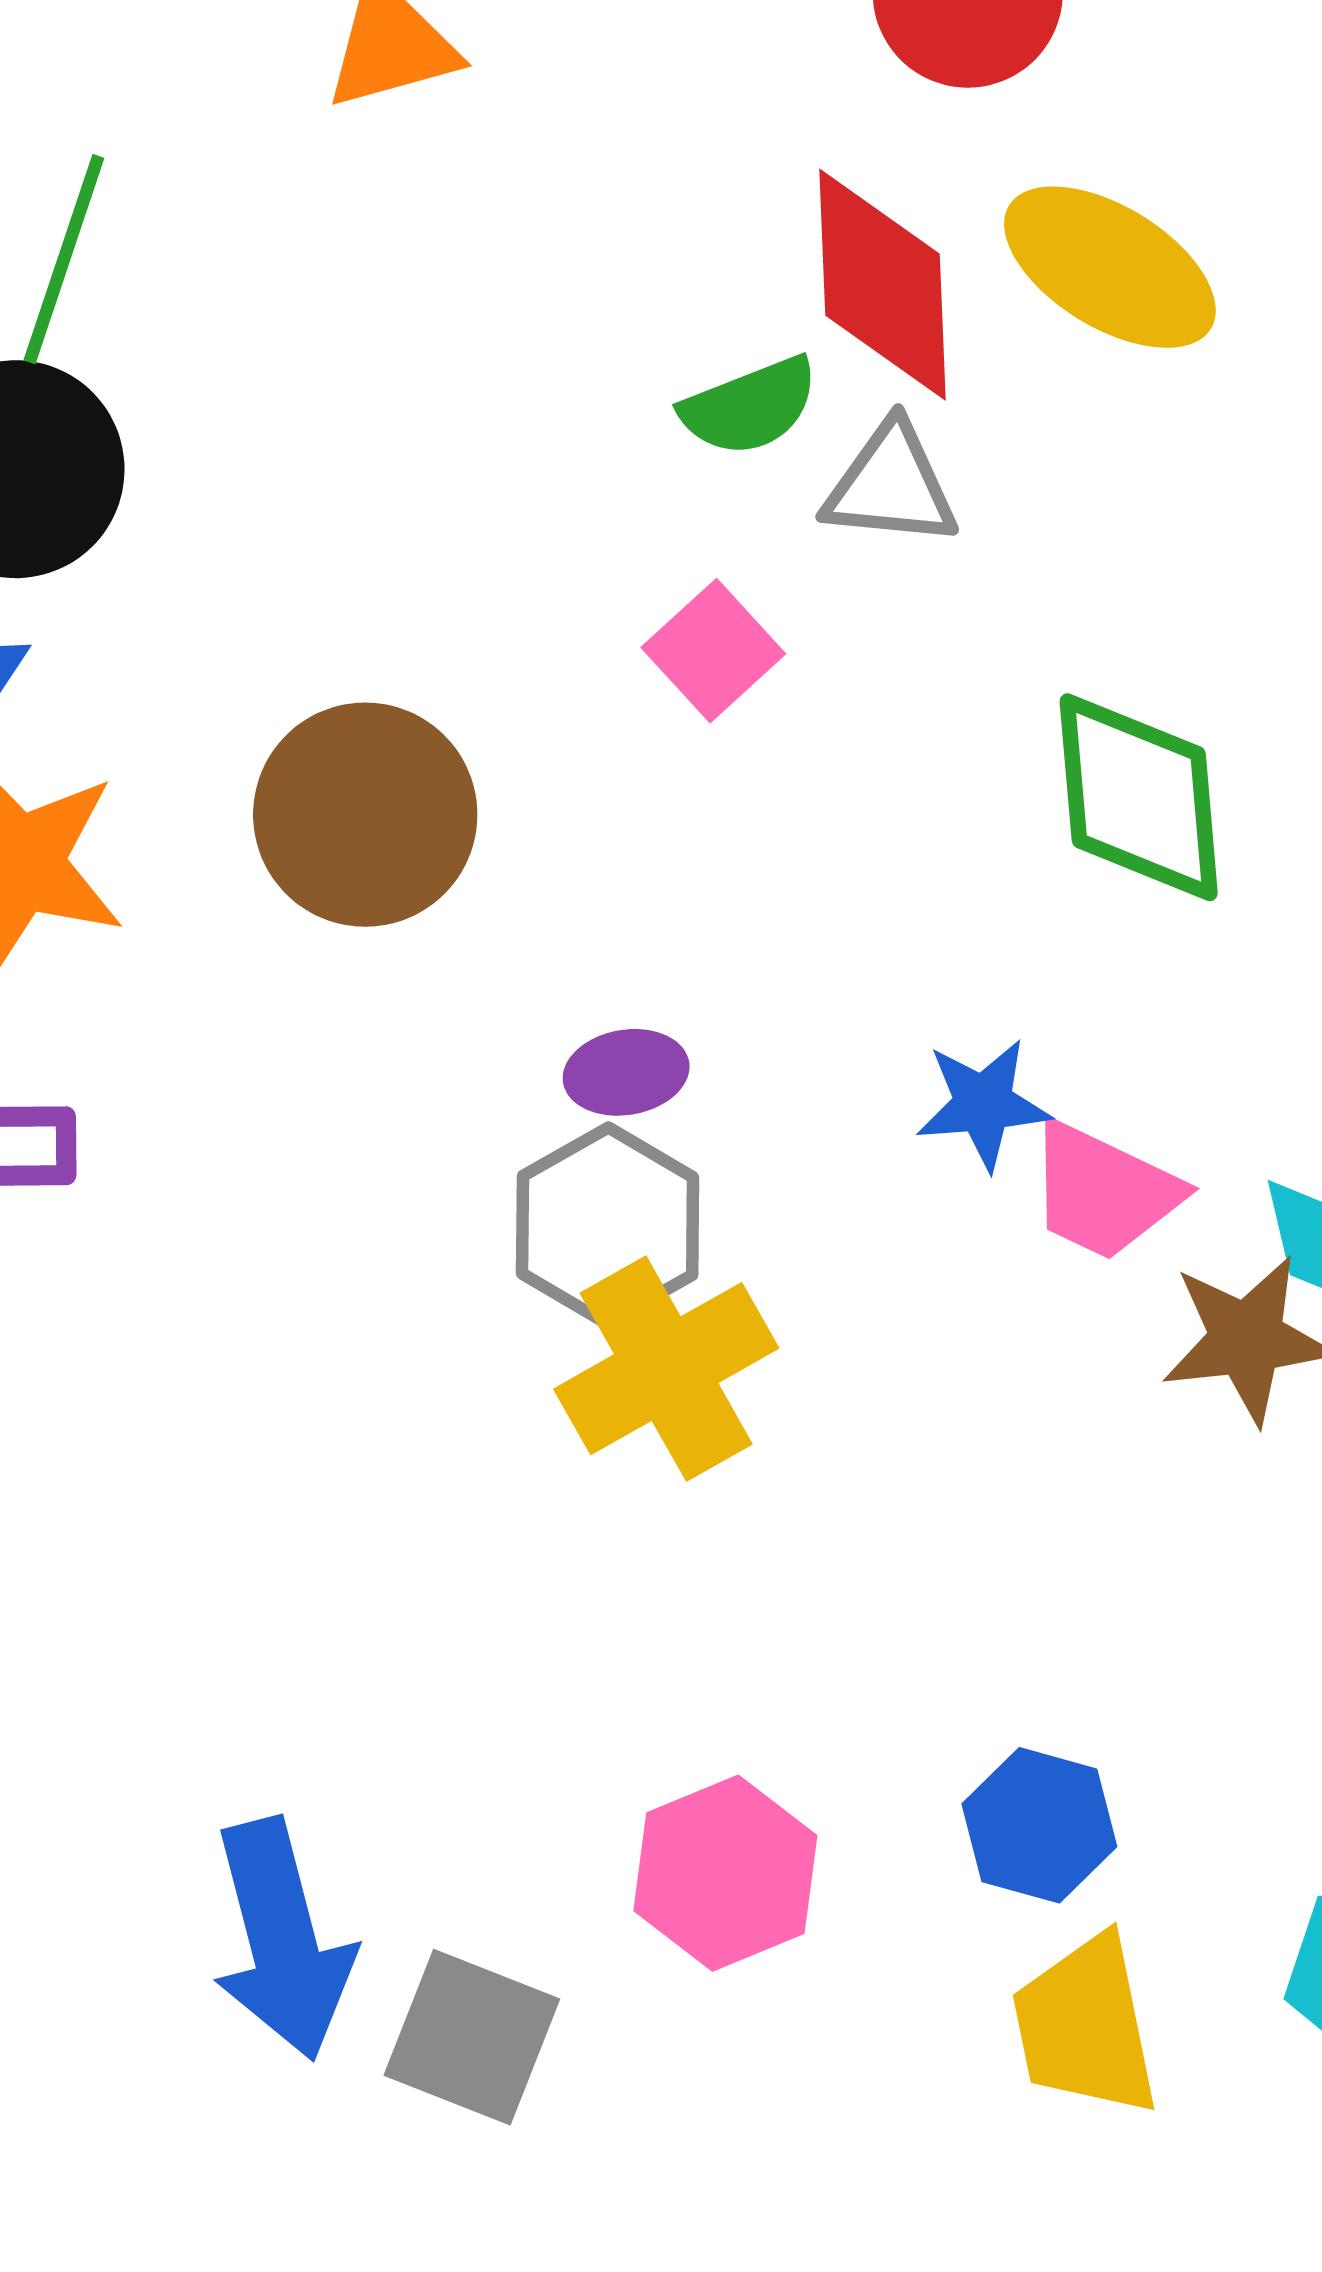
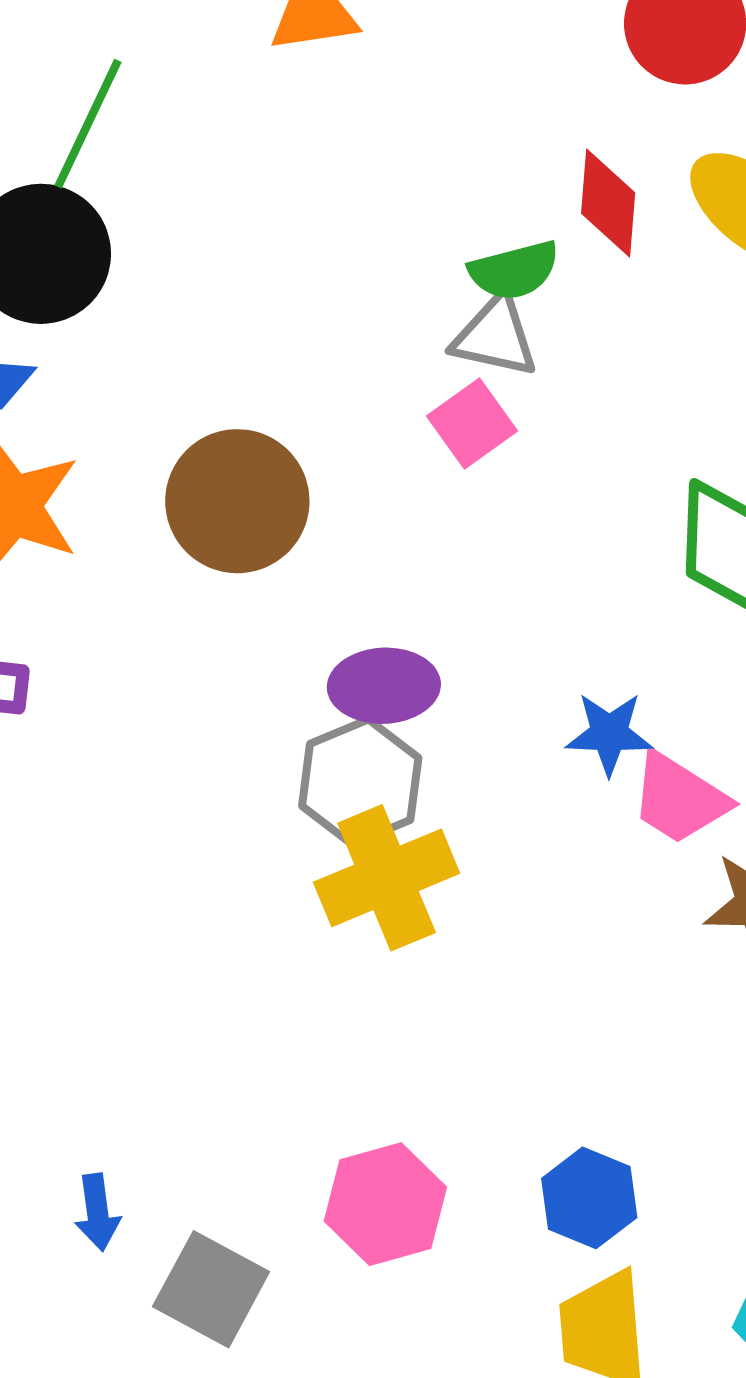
red diamond: (882, 285) -> (608, 203), size x0.7
gray triangle: (891, 485) -> (495, 336), moved
purple ellipse: (626, 1072) -> (384, 686), size x1.4
blue arrow: (282, 1939) -> (97, 1212), size x0.5

